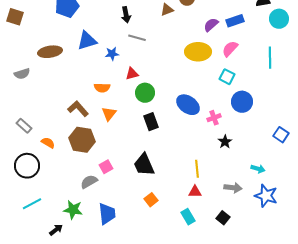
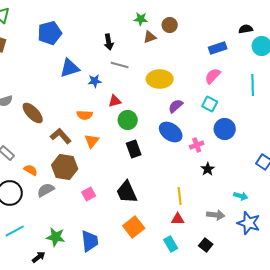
purple semicircle: (211, 25) -> (176, 106), moved
brown ellipse: (50, 52) -> (33, 113), moved, turned 55
yellow ellipse: (198, 52) -> (160, 79), moved
gray semicircle: (89, 182) -> (46, 190), moved
orange square: (151, 200) -> (134, 227), size x1.5

